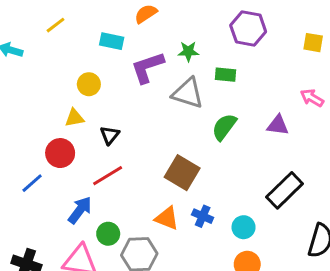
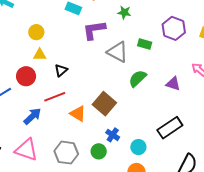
purple hexagon: (248, 29) -> (174, 28), moved
green star: (188, 51) -> (124, 12), moved
yellow circle: (89, 84) -> (36, 32), moved
orange triangle: (167, 218) -> (78, 114), moved
green circle: (108, 234) -> (99, 151), moved

